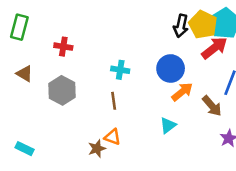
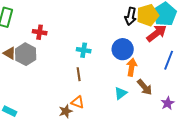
yellow pentagon: (203, 25) -> (148, 15), turned 30
gray hexagon: (62, 90) -> (26, 54), moved
orange arrow: (182, 92) -> (132, 67), turned -42
brown arrow: (212, 106) -> (145, 87), moved

